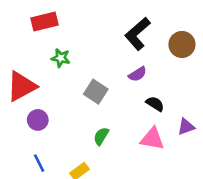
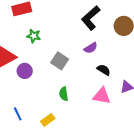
purple circle: (38, 120) -> (25, 71), moved
green semicircle: (101, 136) -> (64, 94), turned -40

